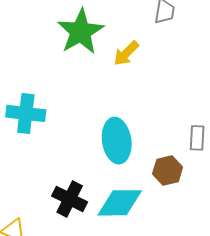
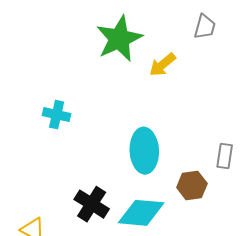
cyan cross: (26, 113) -> (57, 115), size x0.7

